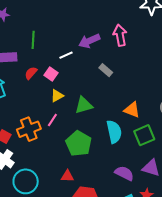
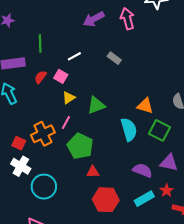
pink arrow: (120, 35) -> (127, 19), moved
purple arrow: (89, 41) -> (94, 19), moved
gray rectangle: (106, 70) -> (114, 58), moved
green square: (144, 135) -> (160, 130), turned -35
green pentagon: (79, 144) -> (80, 146), moved
red triangle: (67, 176) -> (93, 172), moved

